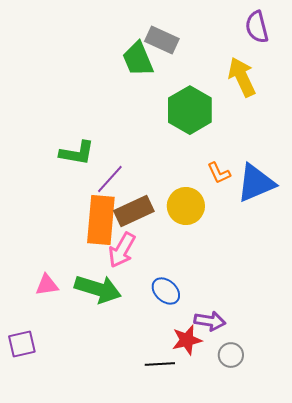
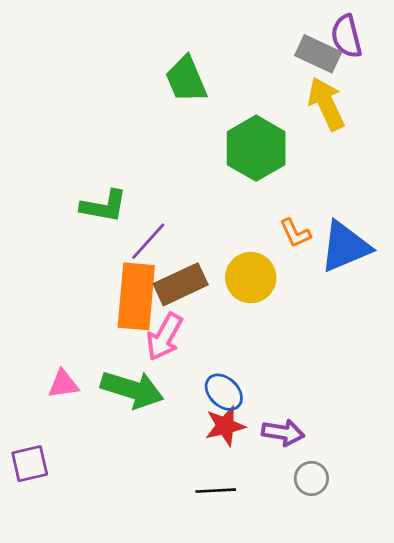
gray rectangle: (162, 40) -> (318, 54), moved
red star: (187, 340) -> (225, 426), moved

